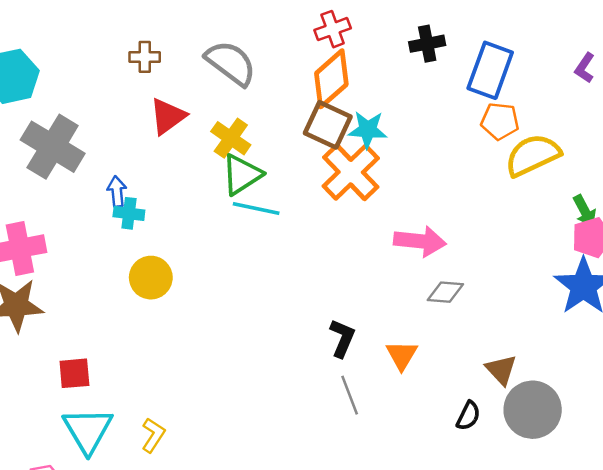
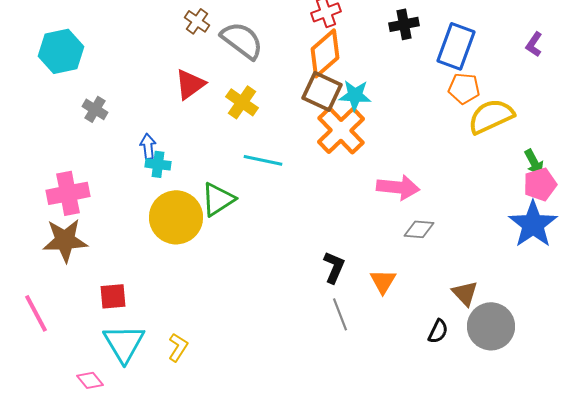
brown cross: (145, 57) -> (197, 21), moved, turned 35
gray cross: (53, 147) -> (95, 109), size x0.5
green triangle: (242, 175) -> (218, 199), moved
yellow circle: (151, 278) -> (176, 217), size x1.5

